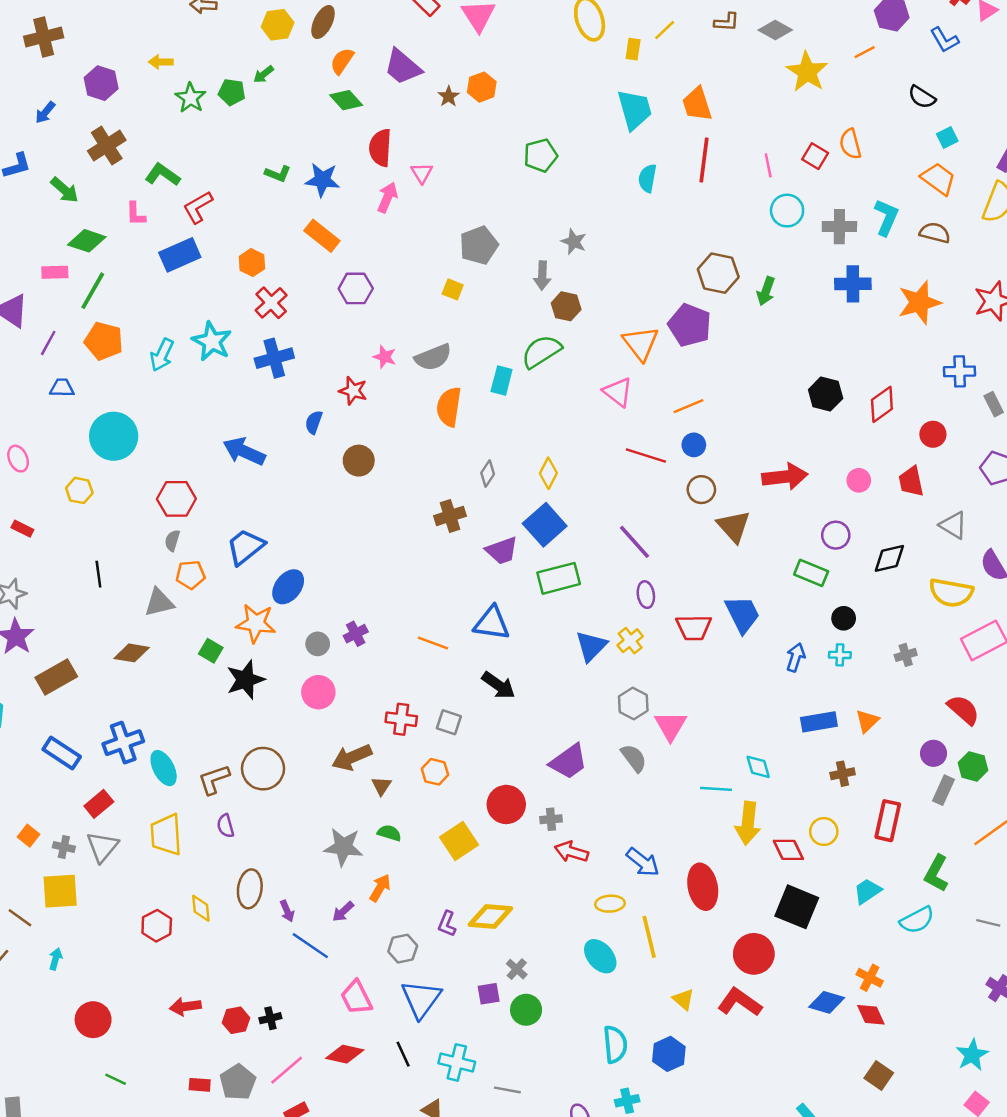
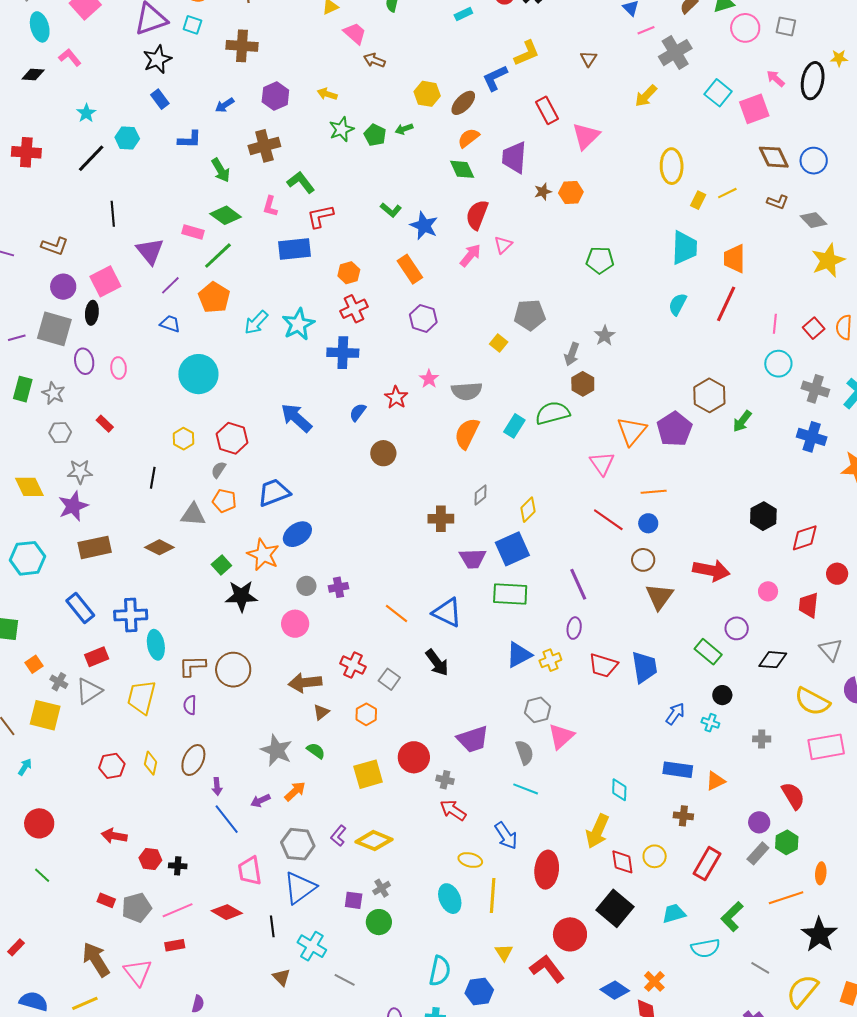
purple trapezoid: (403, 67) -> (514, 157), turned 36
yellow hexagon: (79, 490) -> (183, 439), moved
cyan line: (716, 789) -> (526, 789), moved
gray hexagon: (403, 949) -> (298, 844), size x1.4

